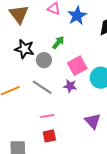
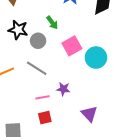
green arrow: (58, 43) -> (52, 23), turned 104
purple star: (70, 86) -> (63, 89), moved
purple triangle: (93, 121) -> (89, 114), moved

